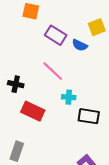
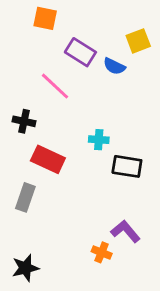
pink line: (53, 71) -> (55, 86), moved
gray rectangle: (17, 151) -> (25, 197), moved

